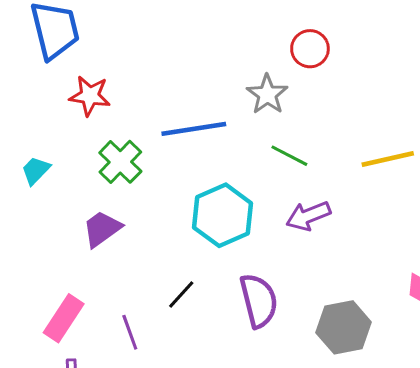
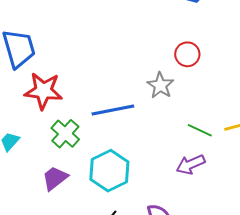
red star: (90, 96) -> (43, 91), size x1.4
green line: (289, 156) -> (200, 130), moved
cyan hexagon: (223, 215) -> (109, 171), moved

